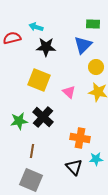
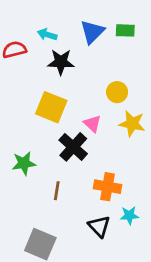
blue triangle: (83, 45) -> (92, 32), moved
yellow circle: (96, 67) -> (117, 92), moved
black cross: (43, 117) -> (73, 147), moved
brown line: (32, 151) -> (57, 191), moved

